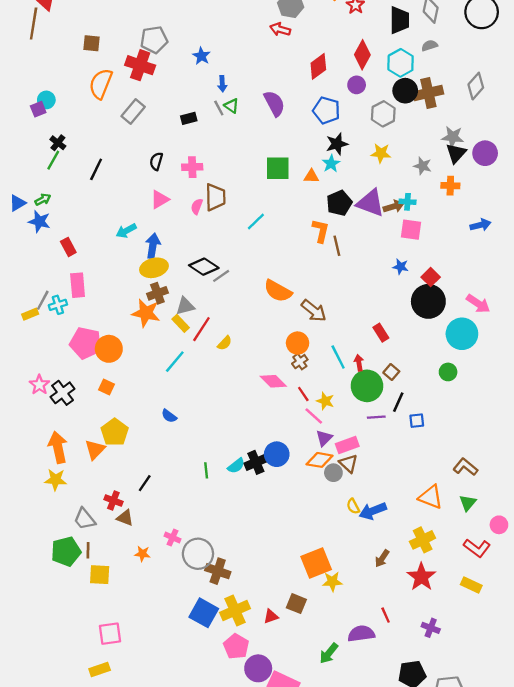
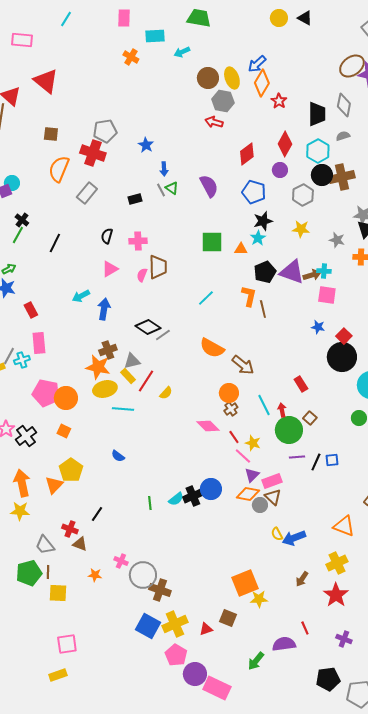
cyan line: (256, 221) -> (206, 298), moved
yellow ellipse: (154, 268) -> (105, 389), moved
cyan line: (175, 362) -> (123, 409), turned 55
black line: (398, 402) -> (316, 462), moved

